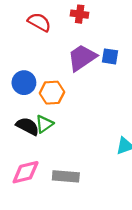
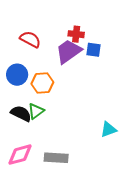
red cross: (80, 14) -> (76, 34), moved
red semicircle: (39, 22) -> (30, 39), moved

